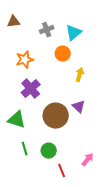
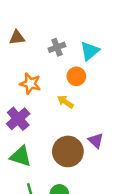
orange star: (25, 60) -> (30, 84), turned 30
yellow arrow: (80, 75) -> (65, 102), moved, turned -72
purple cross: (31, 89) -> (18, 119), moved

